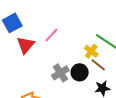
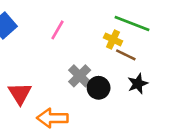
red triangle: (26, 45) -> (20, 93), moved
black circle: (80, 72) -> (99, 88), moved

